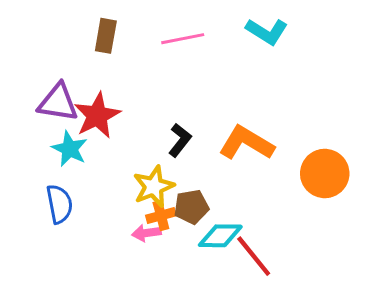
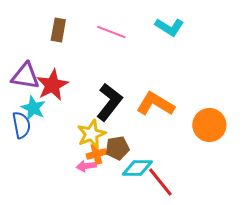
pink line: (183, 39) -> (111, 32), turned 32
black L-shape: (180, 140) -> (109, 102), size x1.6
blue semicircle: (59, 204) -> (21, 125), moved

